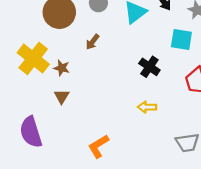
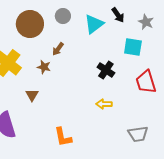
brown star: (62, 68) -> (44, 67), moved
orange L-shape: (98, 146) -> (63, 137), turned -70

